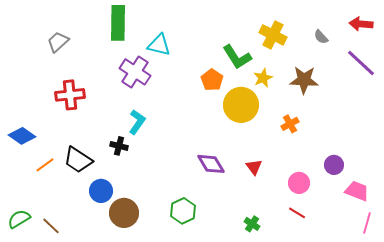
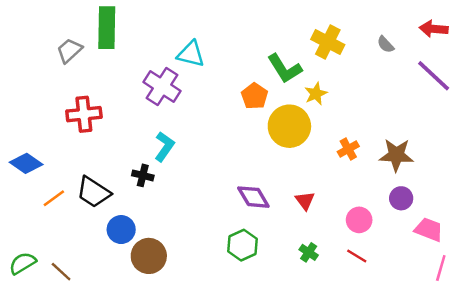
green rectangle: (118, 23) -> (107, 28), moved
brown star: (304, 80) -> (396, 155), moved
green hexagon: (183, 211) -> (243, 245), moved
green cross: (252, 224) -> (309, 252), moved

